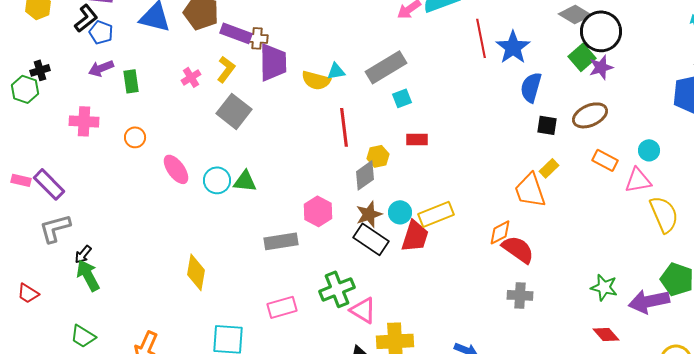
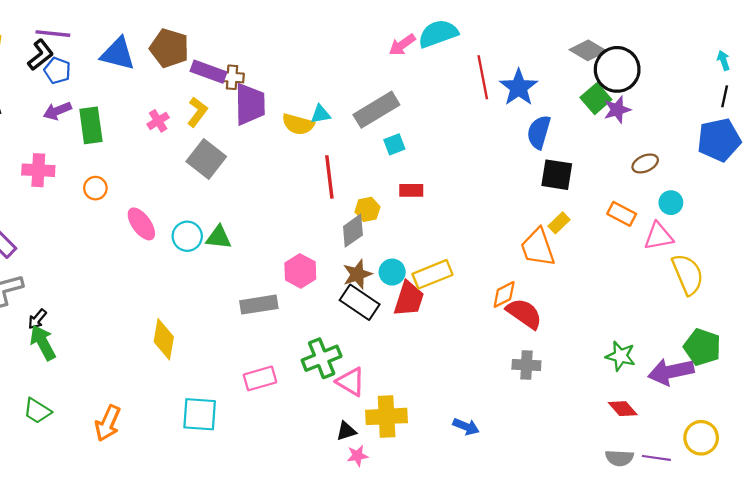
green rectangle: (131, 81) -> (91, 125), size x1.4
brown ellipse: (590, 115) -> (645, 163), moved, size x0.7
black square: (547, 125) -> (557, 175), size x1.4

